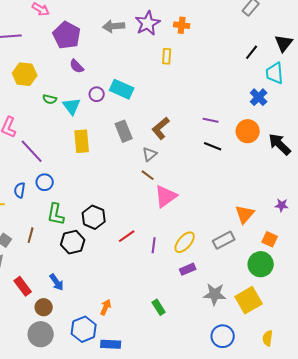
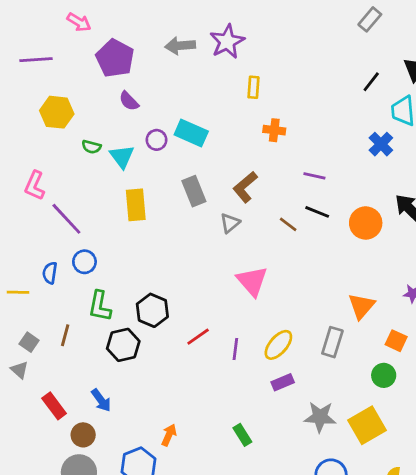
orange cross: (182, 25) -> (274, 130), moved
orange circle: (248, 131) -> (366, 223), moved
brown line: (148, 175) -> (288, 224), moved
pink triangle: (166, 196) -> (252, 281), turned -35
gray rectangle: (224, 240) -> (332, 342), turned -45
green circle: (261, 264) -> (384, 375), size x0.7

